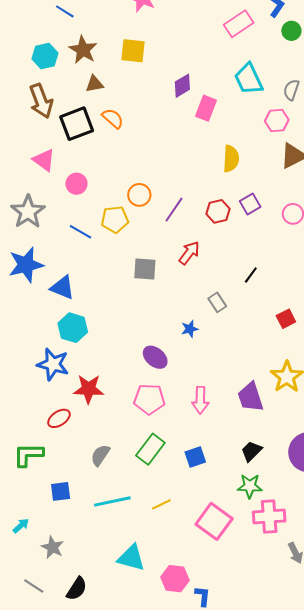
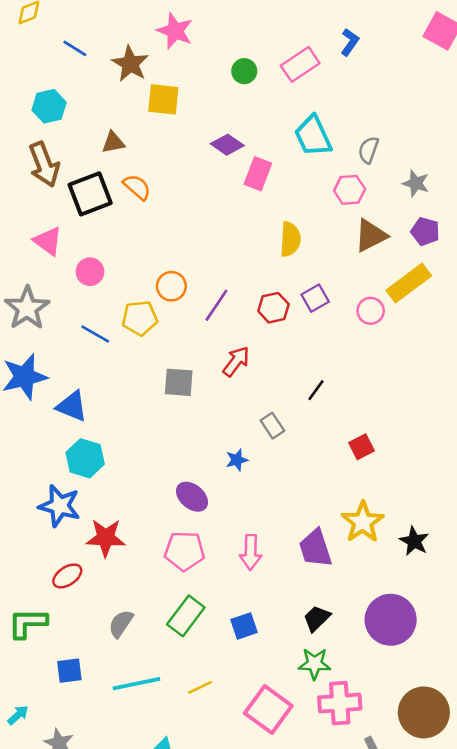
green circle: (291, 31) -> (244, 71), moved
brown star: (83, 50) -> (130, 64), moved
purple diamond: (182, 86) -> (227, 145), turned 65

